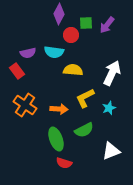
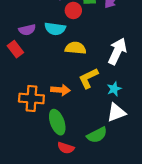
orange cross: (25, 105) -> (31, 98), moved, turned -30
green semicircle: (84, 130) -> (97, 135), moved
white triangle: (111, 151) -> (116, 112), moved

